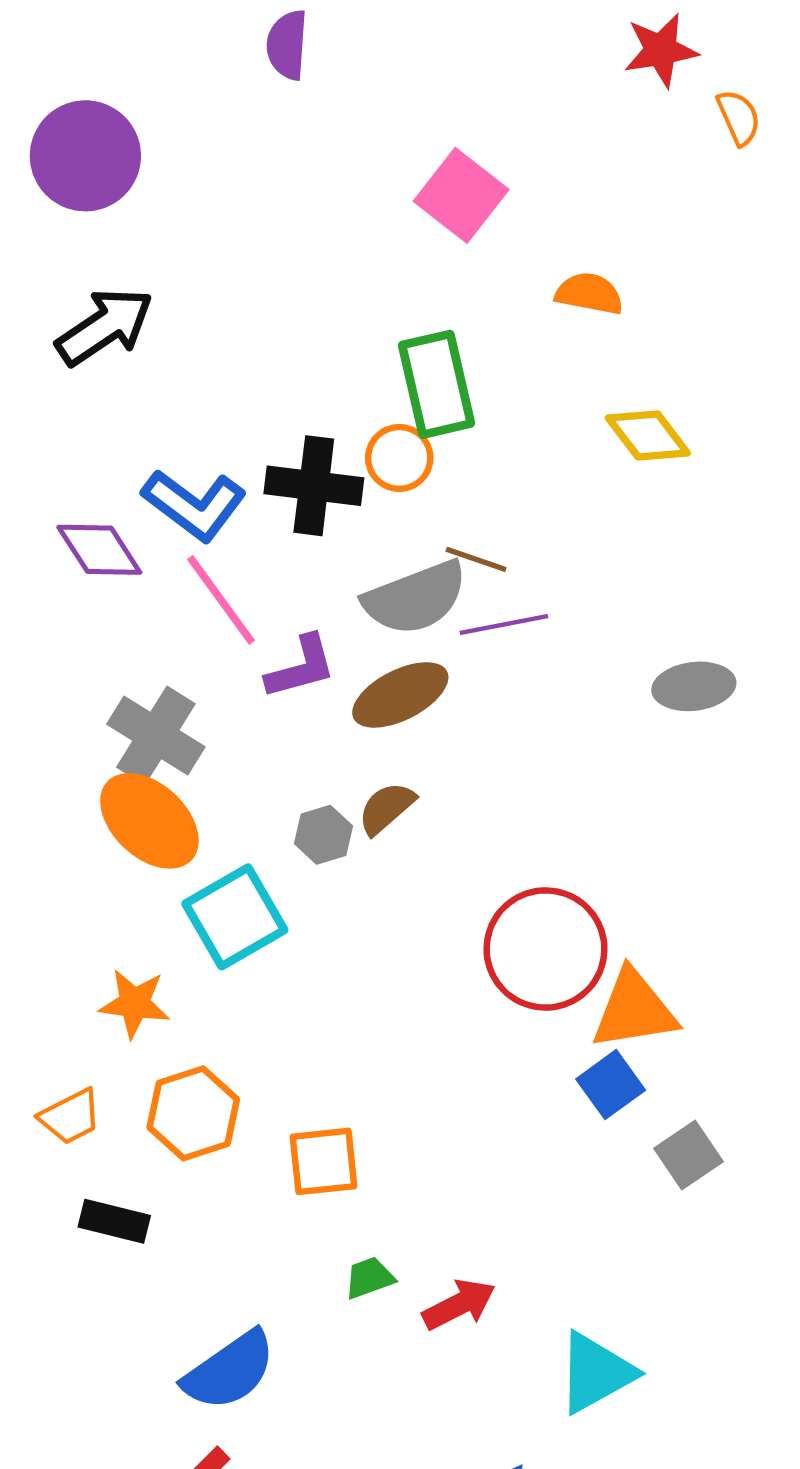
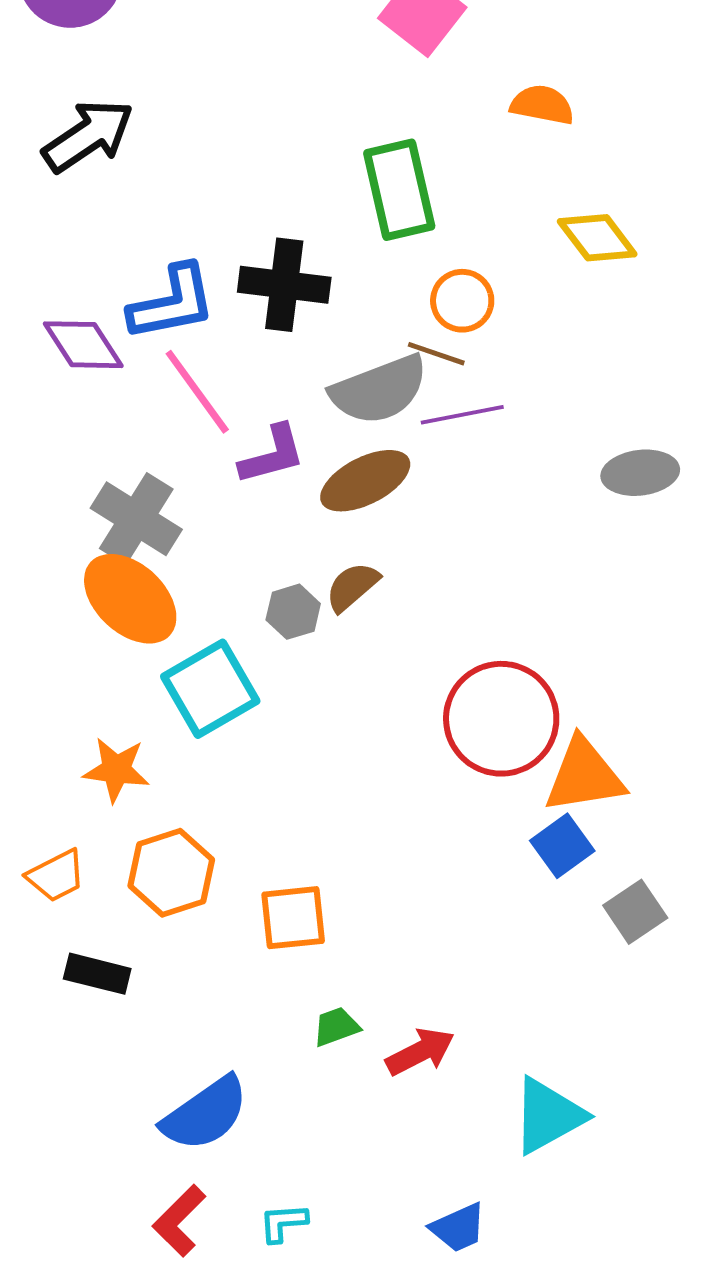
orange circle: (399, 458) -> (462, 301), moved
blue L-shape: (194, 505) -> (172, 303), turned -48

